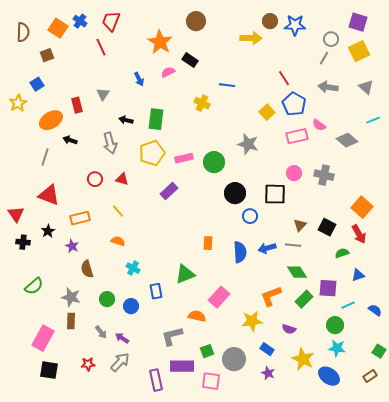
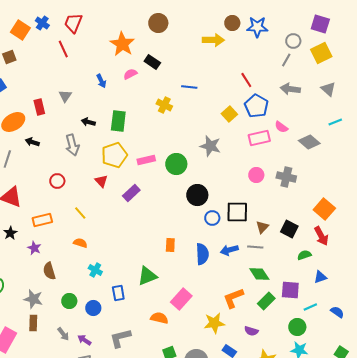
red triangle: (122, 179) -> (101, 181), moved, turned 32
black square: (275, 194) -> (237, 212), moved
gray L-shape: (172, 336) -> (120, 338), moved

